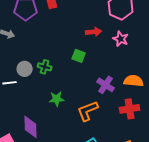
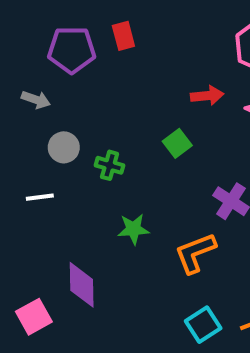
green square: (79, 56) -> (177, 143), turned 32
gray circle: (25, 69) -> (64, 147), moved

